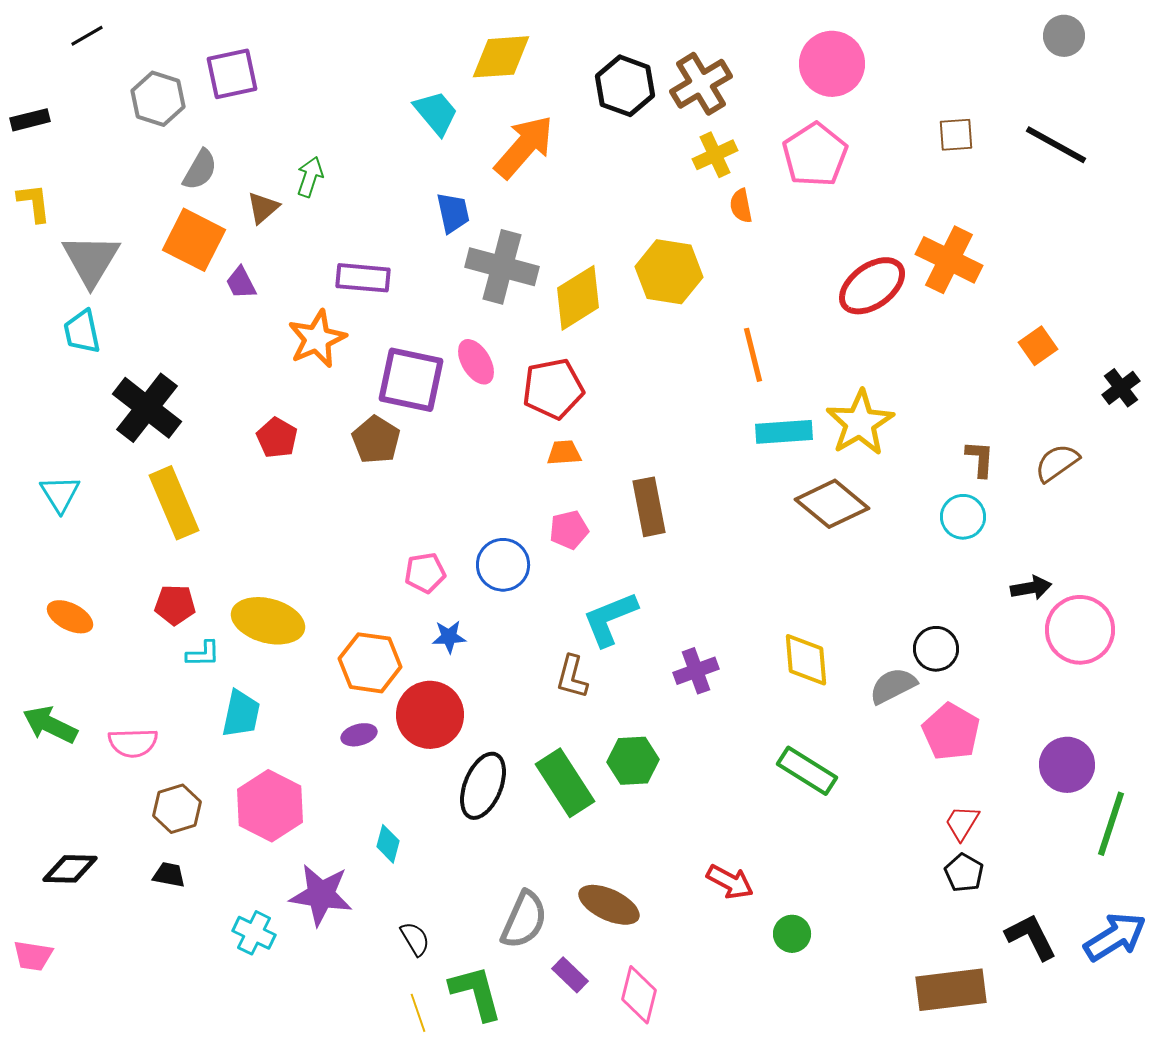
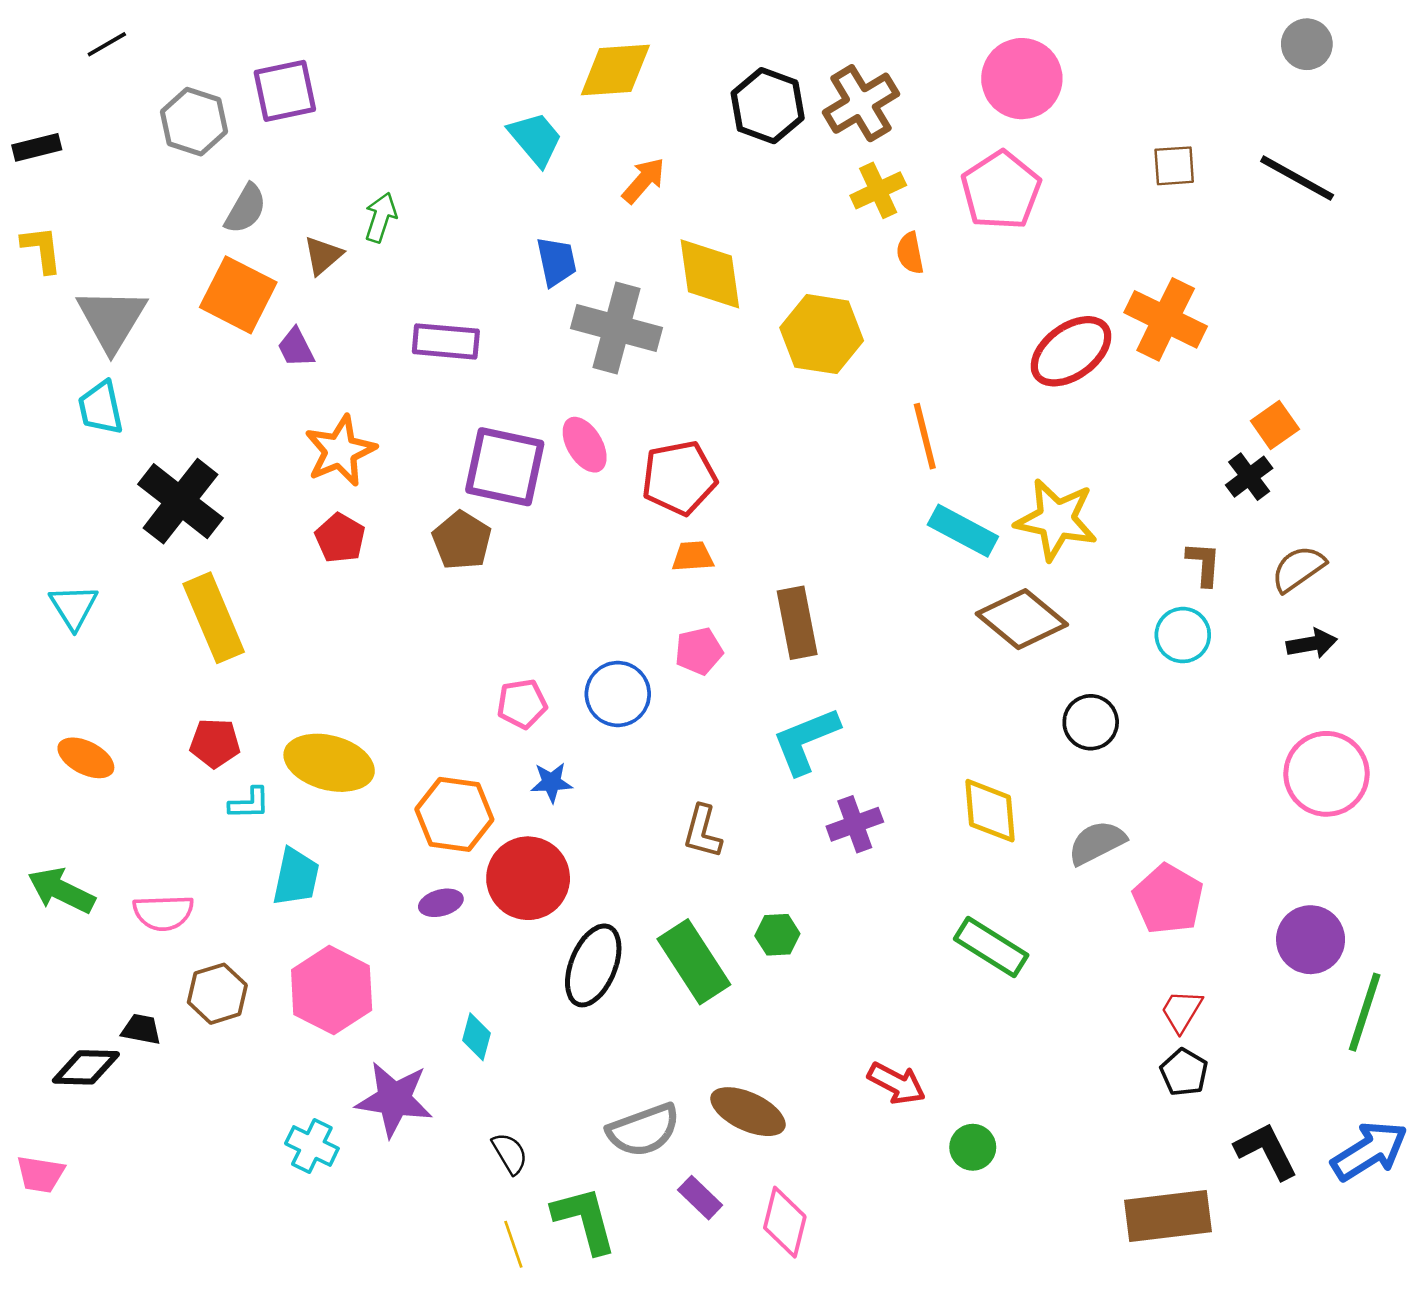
orange arrow: (524, 147) -> (644, 181), size x0.6
yellow diamond: (578, 298) -> (710, 274), moved, turned -66
orange star: (317, 339) -> (340, 451), moved
black cross: (1121, 388) -> (1249, 477), moved
yellow star: (860, 423) -> (1056, 520), turned -30
cyan rectangle: (784, 432) -> (963, 531), turned 32
black arrow: (1031, 588) -> (1312, 644), moved
cyan L-shape: (610, 619) -> (806, 741), moved
black circle: (936, 649) -> (1091, 722), moved
green hexagon: (633, 761) -> (777, 935), size x0.7
black trapezoid: (169, 875) -> (141, 1029), moved
gray semicircle: (524, 920) -> (644, 1130), turned 46

